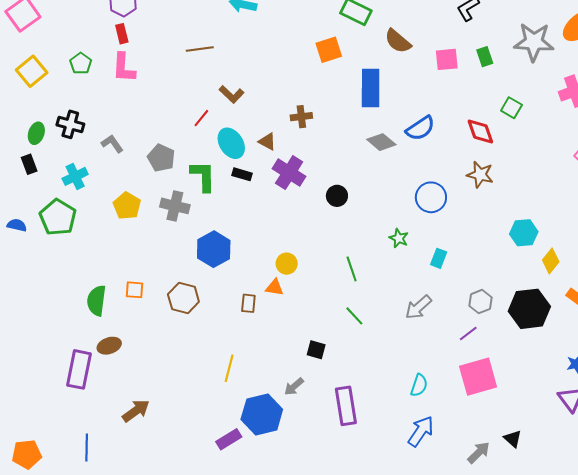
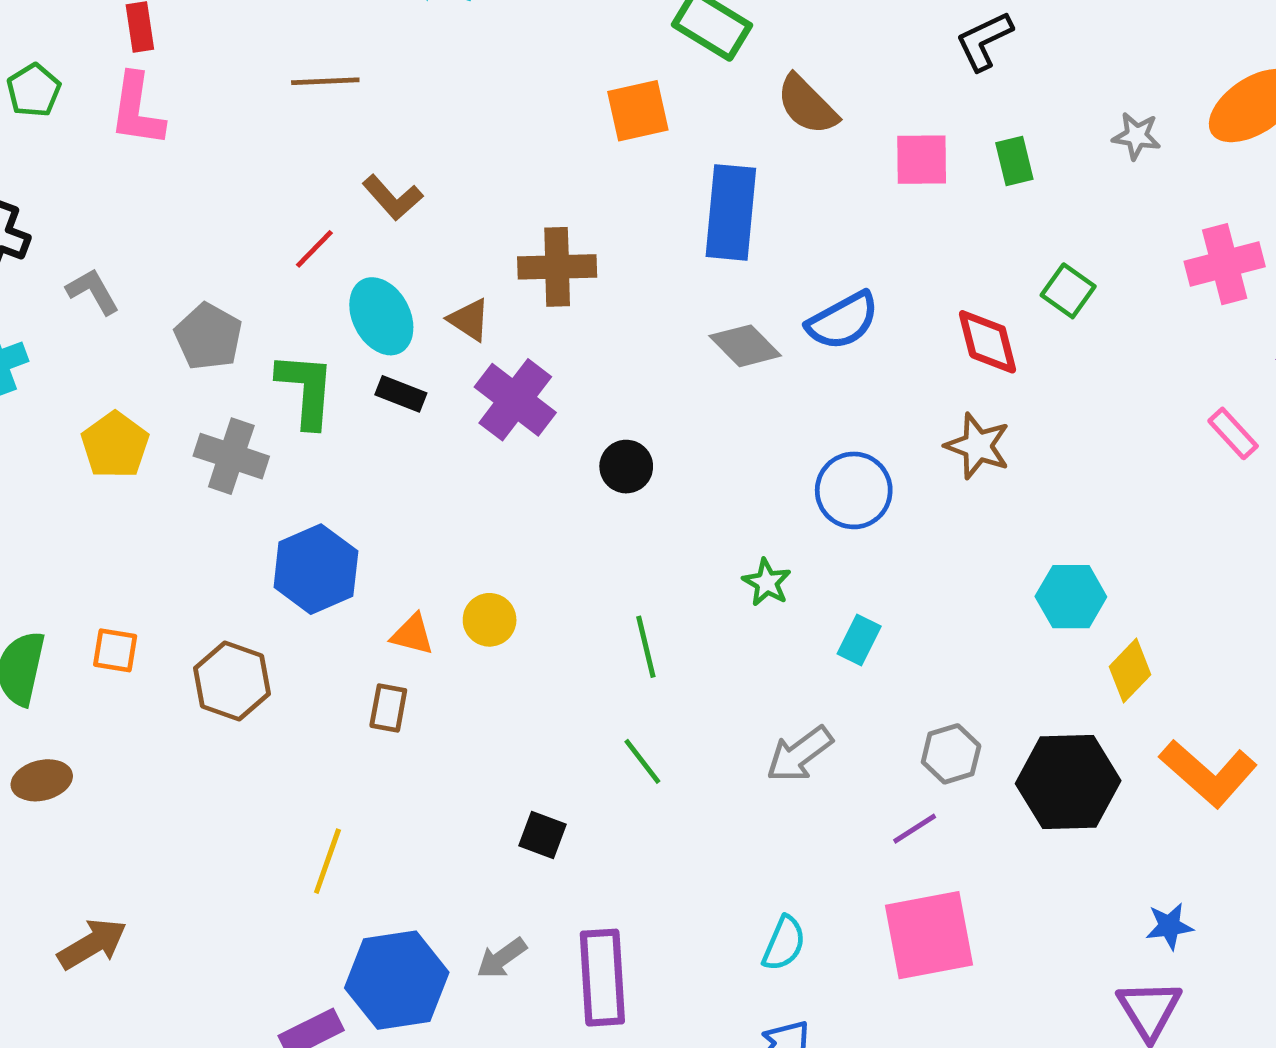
gray star: (534, 42) -> (1137, 136), size x0.5
brown cross: (301, 117) -> (557, 267), size x1.4
orange triangle: (274, 288) -> (412, 635), moved
gray arrow: (294, 387) -> (502, 958), moved

